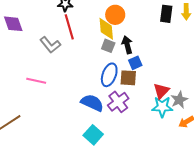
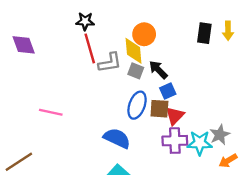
gray L-shape: (50, 45) -> (110, 63), moved, turned -60
black arrow: (127, 45) -> (158, 70), turned -30
red triangle: (161, 91) -> (175, 116), moved
purple cross: (118, 102) -> (175, 141), moved, turned 35

